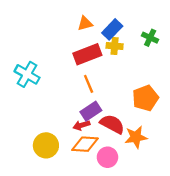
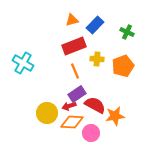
yellow cross: (115, 46) -> (97, 59), moved
orange pentagon: (145, 98) -> (123, 66), moved
yellow circle: (46, 145) -> (47, 113), moved

